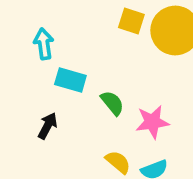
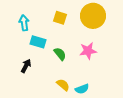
yellow square: (131, 21) -> (60, 18), moved
pink star: (152, 122) -> (88, 51), moved

